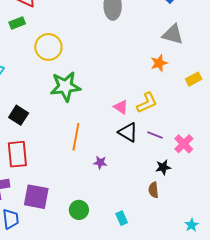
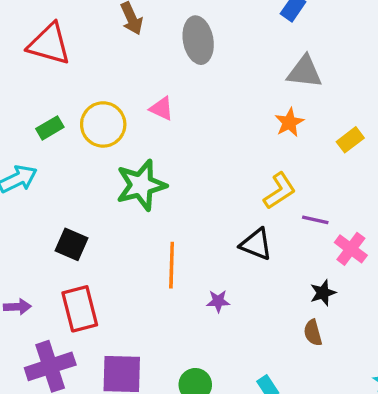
green rectangle: (17, 23) -> (50, 128), moved
pink triangle: (121, 107) -> (162, 109), moved
purple line: (155, 135) -> (315, 220), moved

